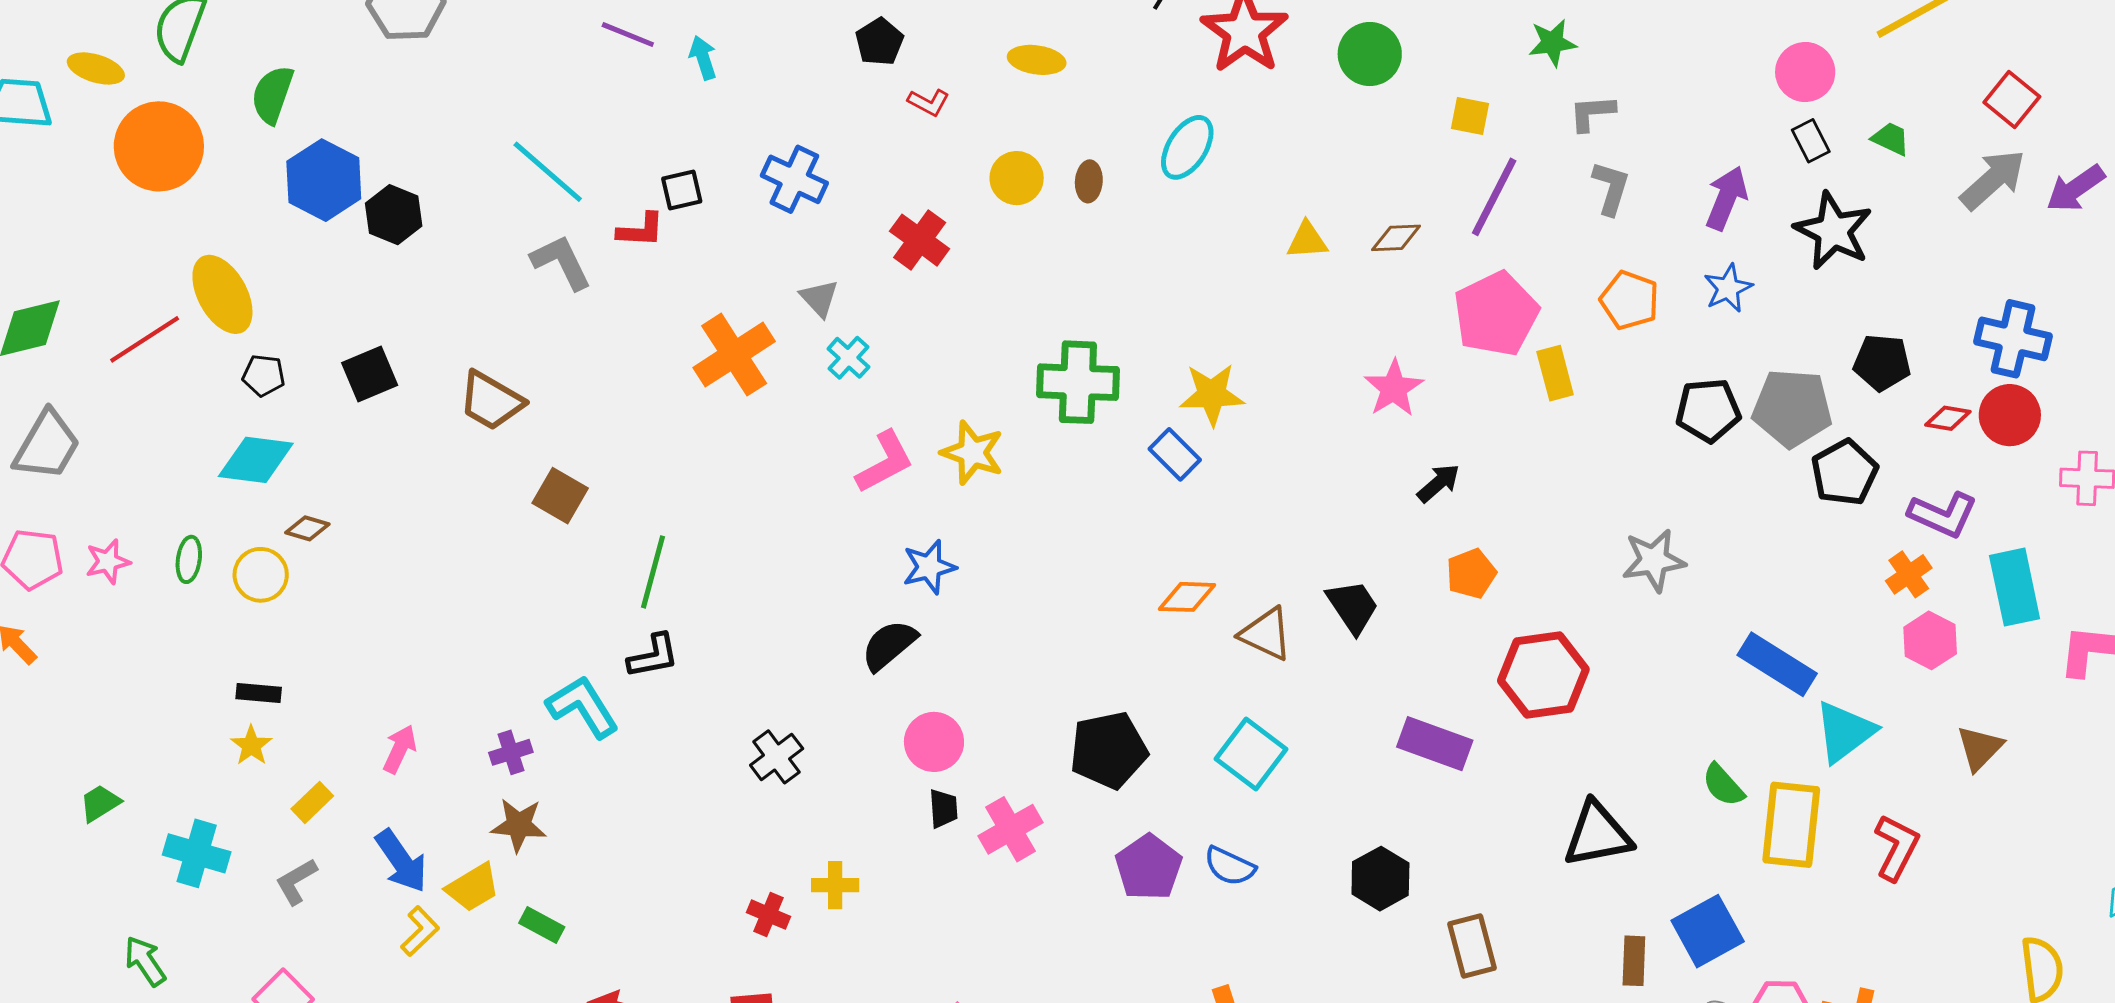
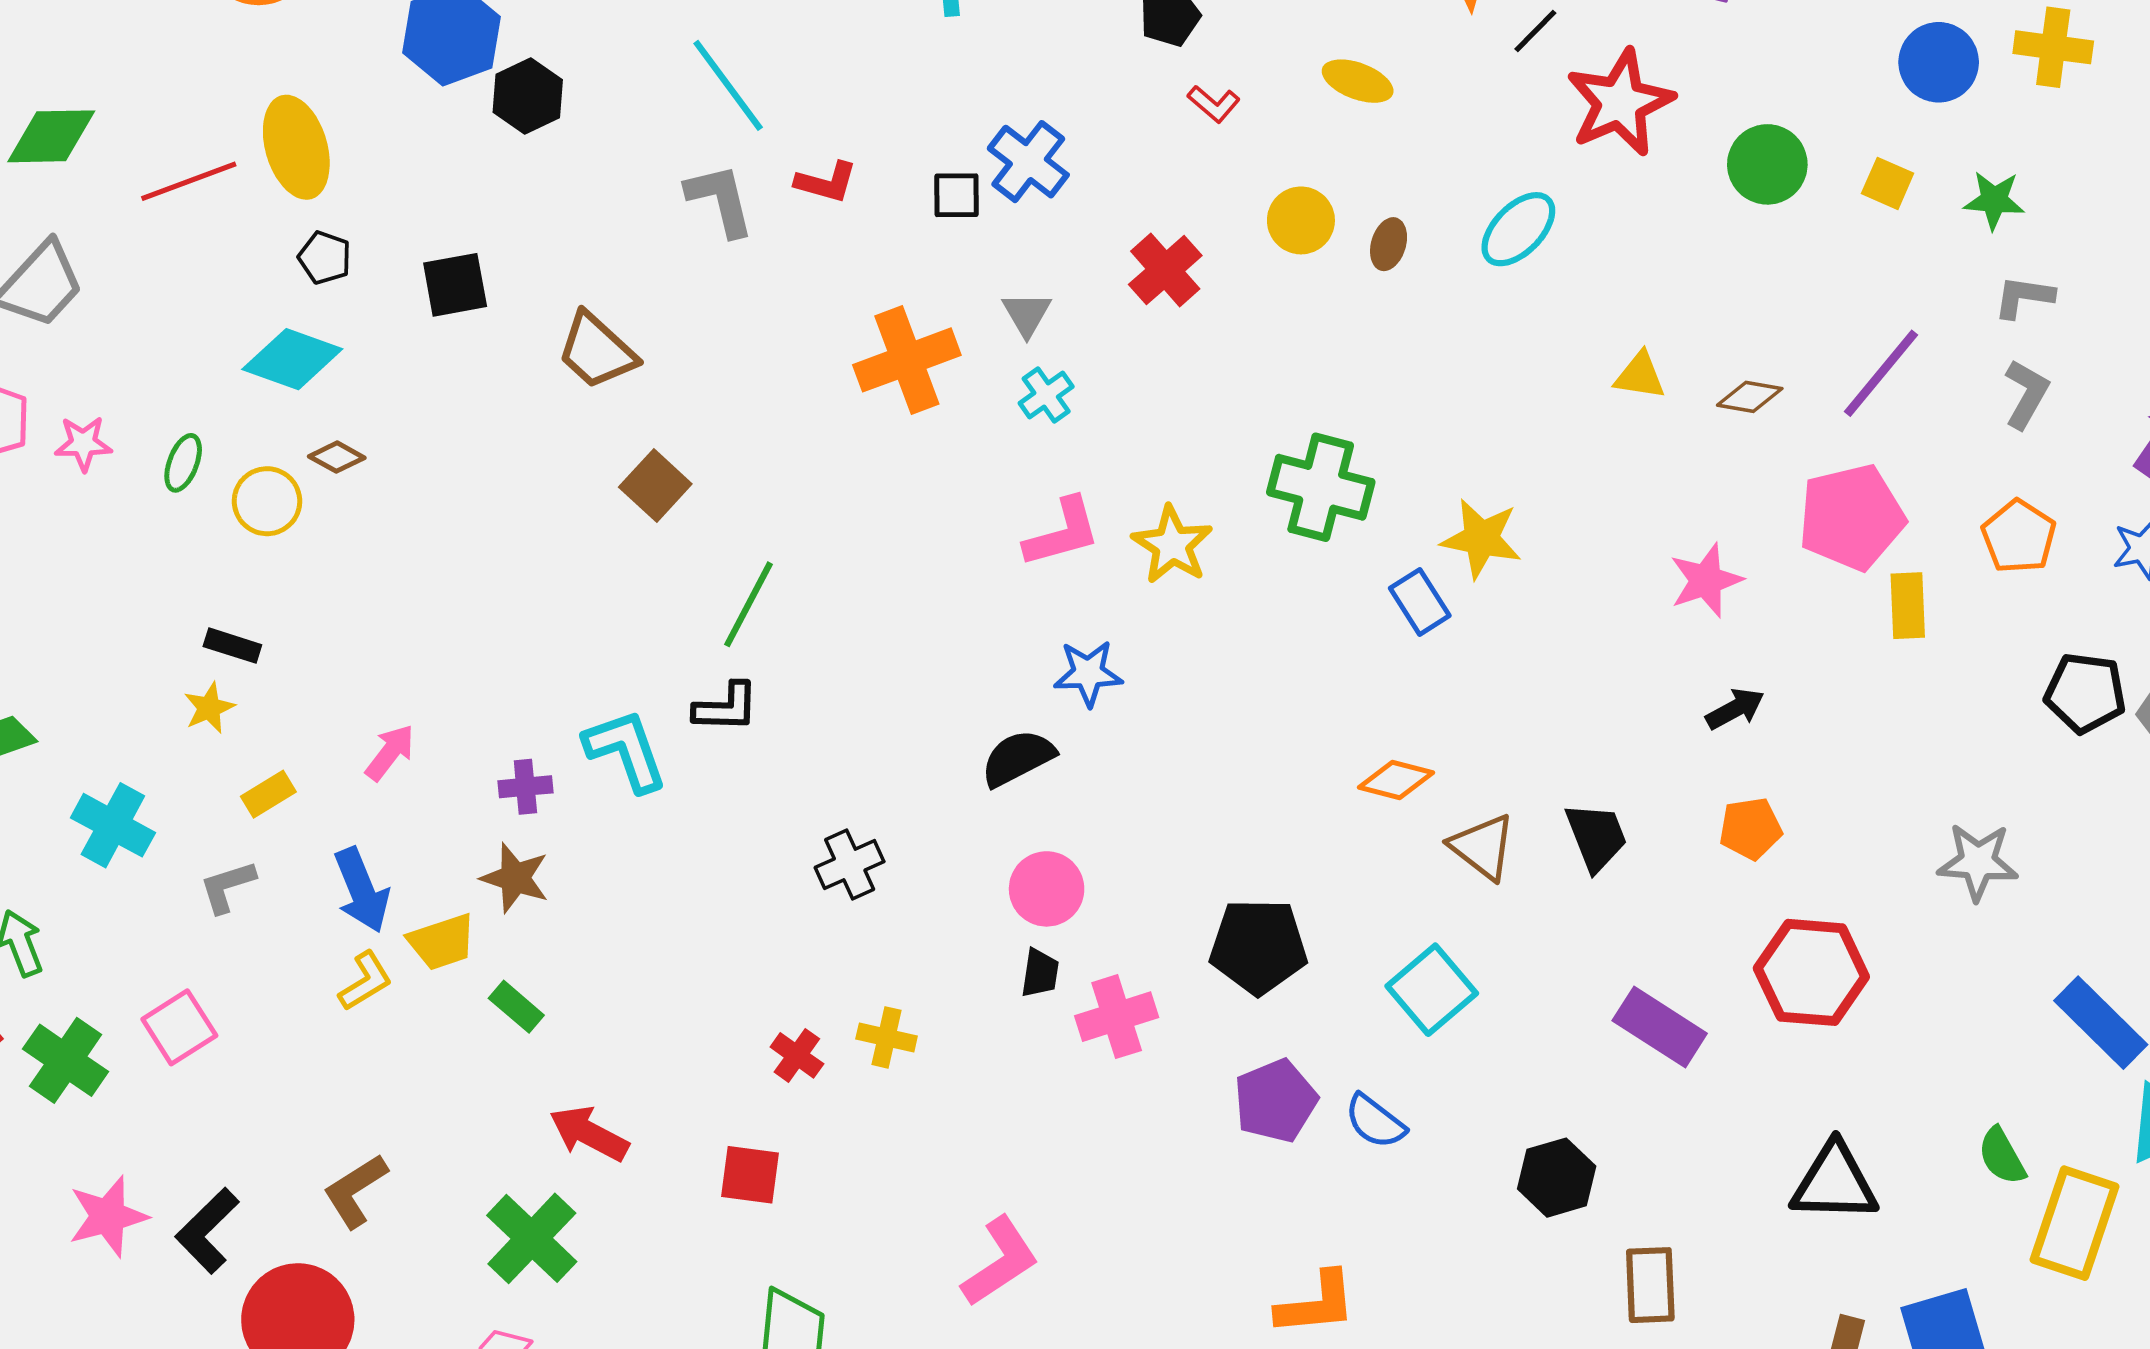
yellow square: (1470, 116) -> (1888, 183), moved
black square: (682, 190) -> (956, 195), moved

